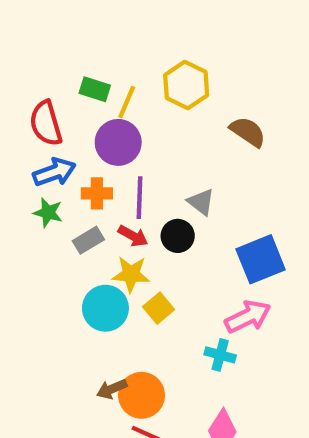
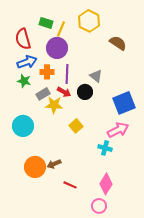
yellow star: (131, 274) -> (54, 105), moved
cyan circle: (105, 308) -> (23, 126), moved
orange circle: (142, 395) -> (35, 167), moved

